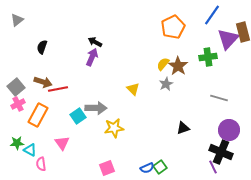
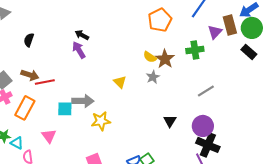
purple triangle: (228, 39) -> (215, 32), size x0.7
purple arrow: (92, 57) -> (79, 50), turned -54
yellow semicircle: (163, 64) -> (150, 57), turned -96
gray line: (219, 98) -> (206, 91), turned -48
cyan square: (78, 116) -> (65, 109), turned 35
black triangle: (183, 128) -> (170, 121), turned -40
purple circle: (229, 130) -> (203, 126), moved

